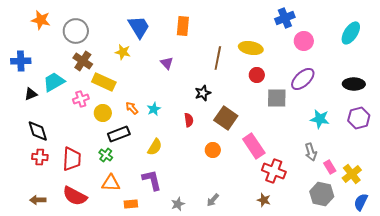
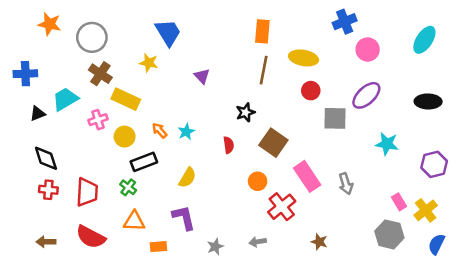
orange rectangle: (183, 26) -> (262, 31), moved
purple hexagon: (359, 118) -> (434, 164), moved
gray arrow: (311, 152) -> (346, 184), moved
red cross: (274, 171) -> (282, 207), moved, turned 30
gray arrow: (213, 200) -> (258, 242), turned 40

